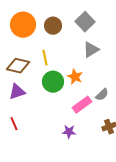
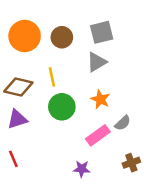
gray square: (85, 22) -> (102, 32), turned 30
gray triangle: (91, 50) -> (97, 62), moved
orange star: (75, 77) -> (100, 99), moved

